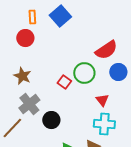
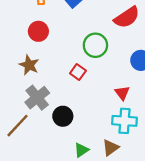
red circle: (25, 38) -> (38, 31), moved
red semicircle: (106, 50) -> (127, 17), moved
green circle: (84, 73) -> (95, 45), moved

